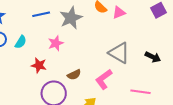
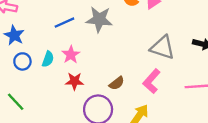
gray star: (71, 18) -> (99, 19), turned -30
pink star: (56, 43) -> (71, 55), moved

